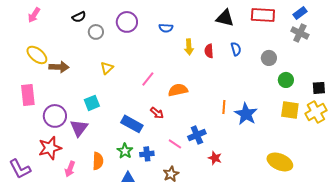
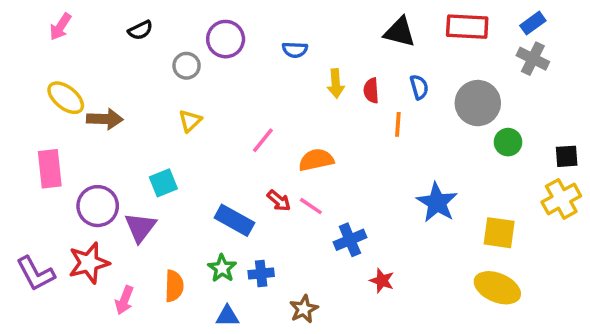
gray circle: (96, 32) -> (187, 66), moved
gray circle: (269, 58) -> (478, 103), size x1.6
orange line: (224, 107) -> (398, 124), moved
yellow square: (290, 110) -> (499, 233), moved
pink line: (175, 144) -> (311, 206), moved
purple L-shape: (20, 169) -> (36, 274), moved

